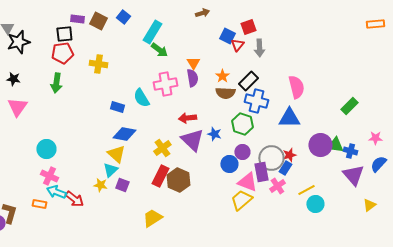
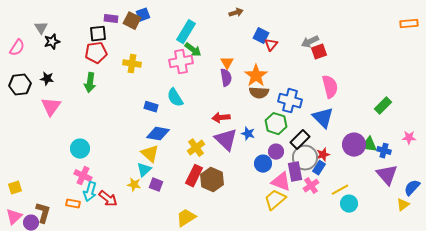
blue square: (123, 17) -> (143, 15), moved, turned 32
red square: (248, 27) -> (319, 52), moved
black star: (18, 42) -> (52, 42), size x0.7
gray arrow: (259, 48) -> (310, 42), moved, turned 66
orange star: (222, 76) -> (256, 76), size x1.6
black rectangle: (248, 81) -> (300, 140), moved
pink cross: (165, 84) -> (181, 62), moved
blue triangle: (289, 118) -> (323, 118), turned 45
blue semicircle: (378, 164) -> (412, 188), moved
cyan arrow: (56, 192) -> (90, 192), turned -96

